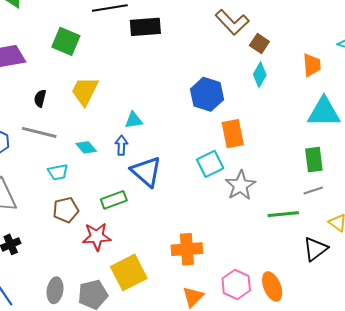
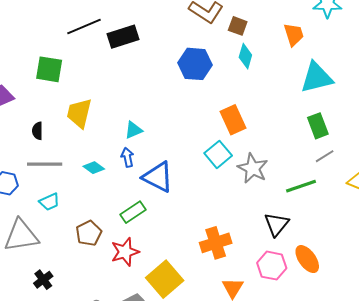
blue hexagon: (207, 94) -> (195, 64), moved
cyan trapezoid: (58, 172) -> (49, 202), moved
black triangle: (315, 249) -> (277, 224), moved

